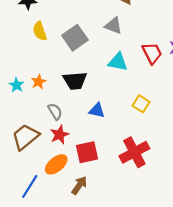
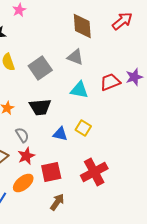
red trapezoid: (152, 53) -> (110, 82), turned -85
yellow square: (141, 104) -> (83, 128), moved
brown arrow: (79, 185) -> (57, 202), moved

